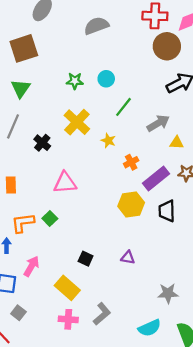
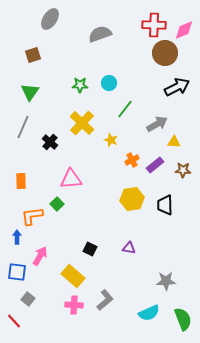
brown square: (24, 48) -> (33, 55), size x0.6
purple rectangle: (156, 178) -> (155, 165), moved, size x0.7
green square: (50, 219) -> (57, 204), moved

